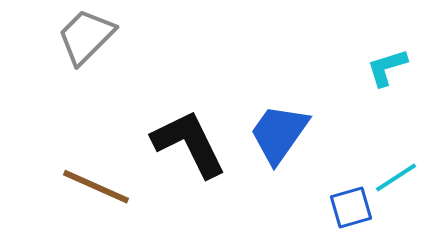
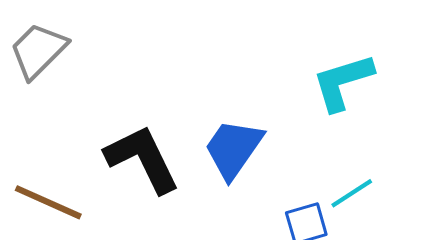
cyan L-shape: (387, 68) -> (343, 82), size x1.5

